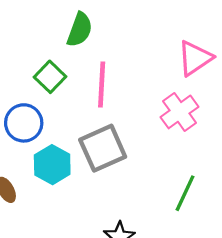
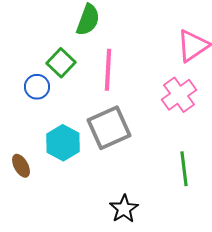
blue circle: (24, 123) -> (37, 87), moved, size x0.7
green line: (185, 193) -> (184, 169), turned -32

